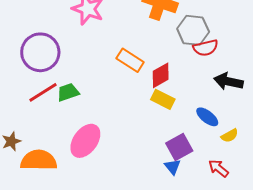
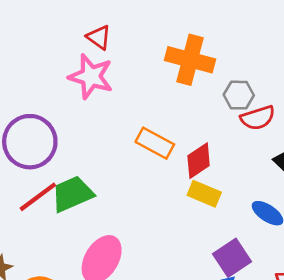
gray hexagon: (193, 30) -> (239, 95), size x0.7
green trapezoid: (68, 92) -> (72, 194), size x1.4

